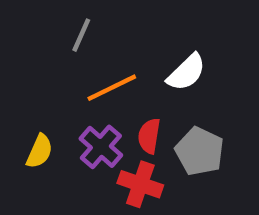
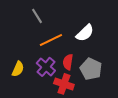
gray line: (81, 35) -> (37, 16), turned -56

